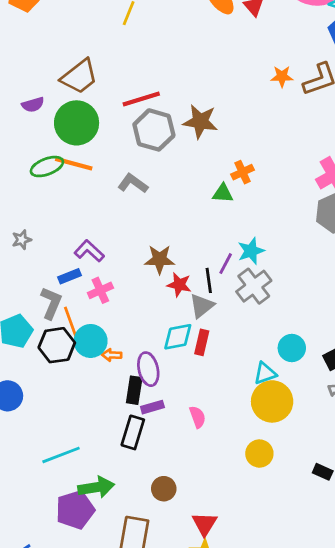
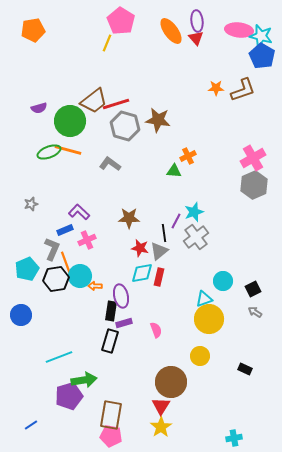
brown trapezoid: (79, 76) -> (94, 101), moved
red star: (179, 285) -> (140, 248), moved
brown circle: (164, 489) -> (171, 382), moved, size x1.8

